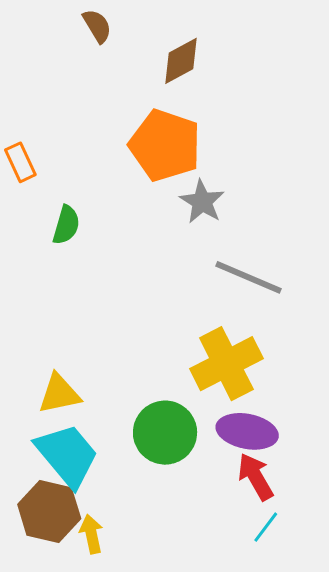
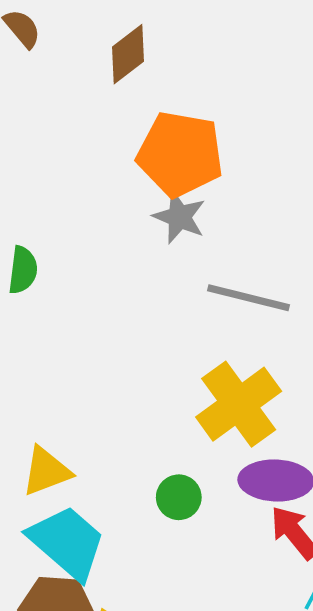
orange pentagon: (165, 145) -> (180, 154), moved
green circle: (165, 433) -> (179, 497), size x0.6

